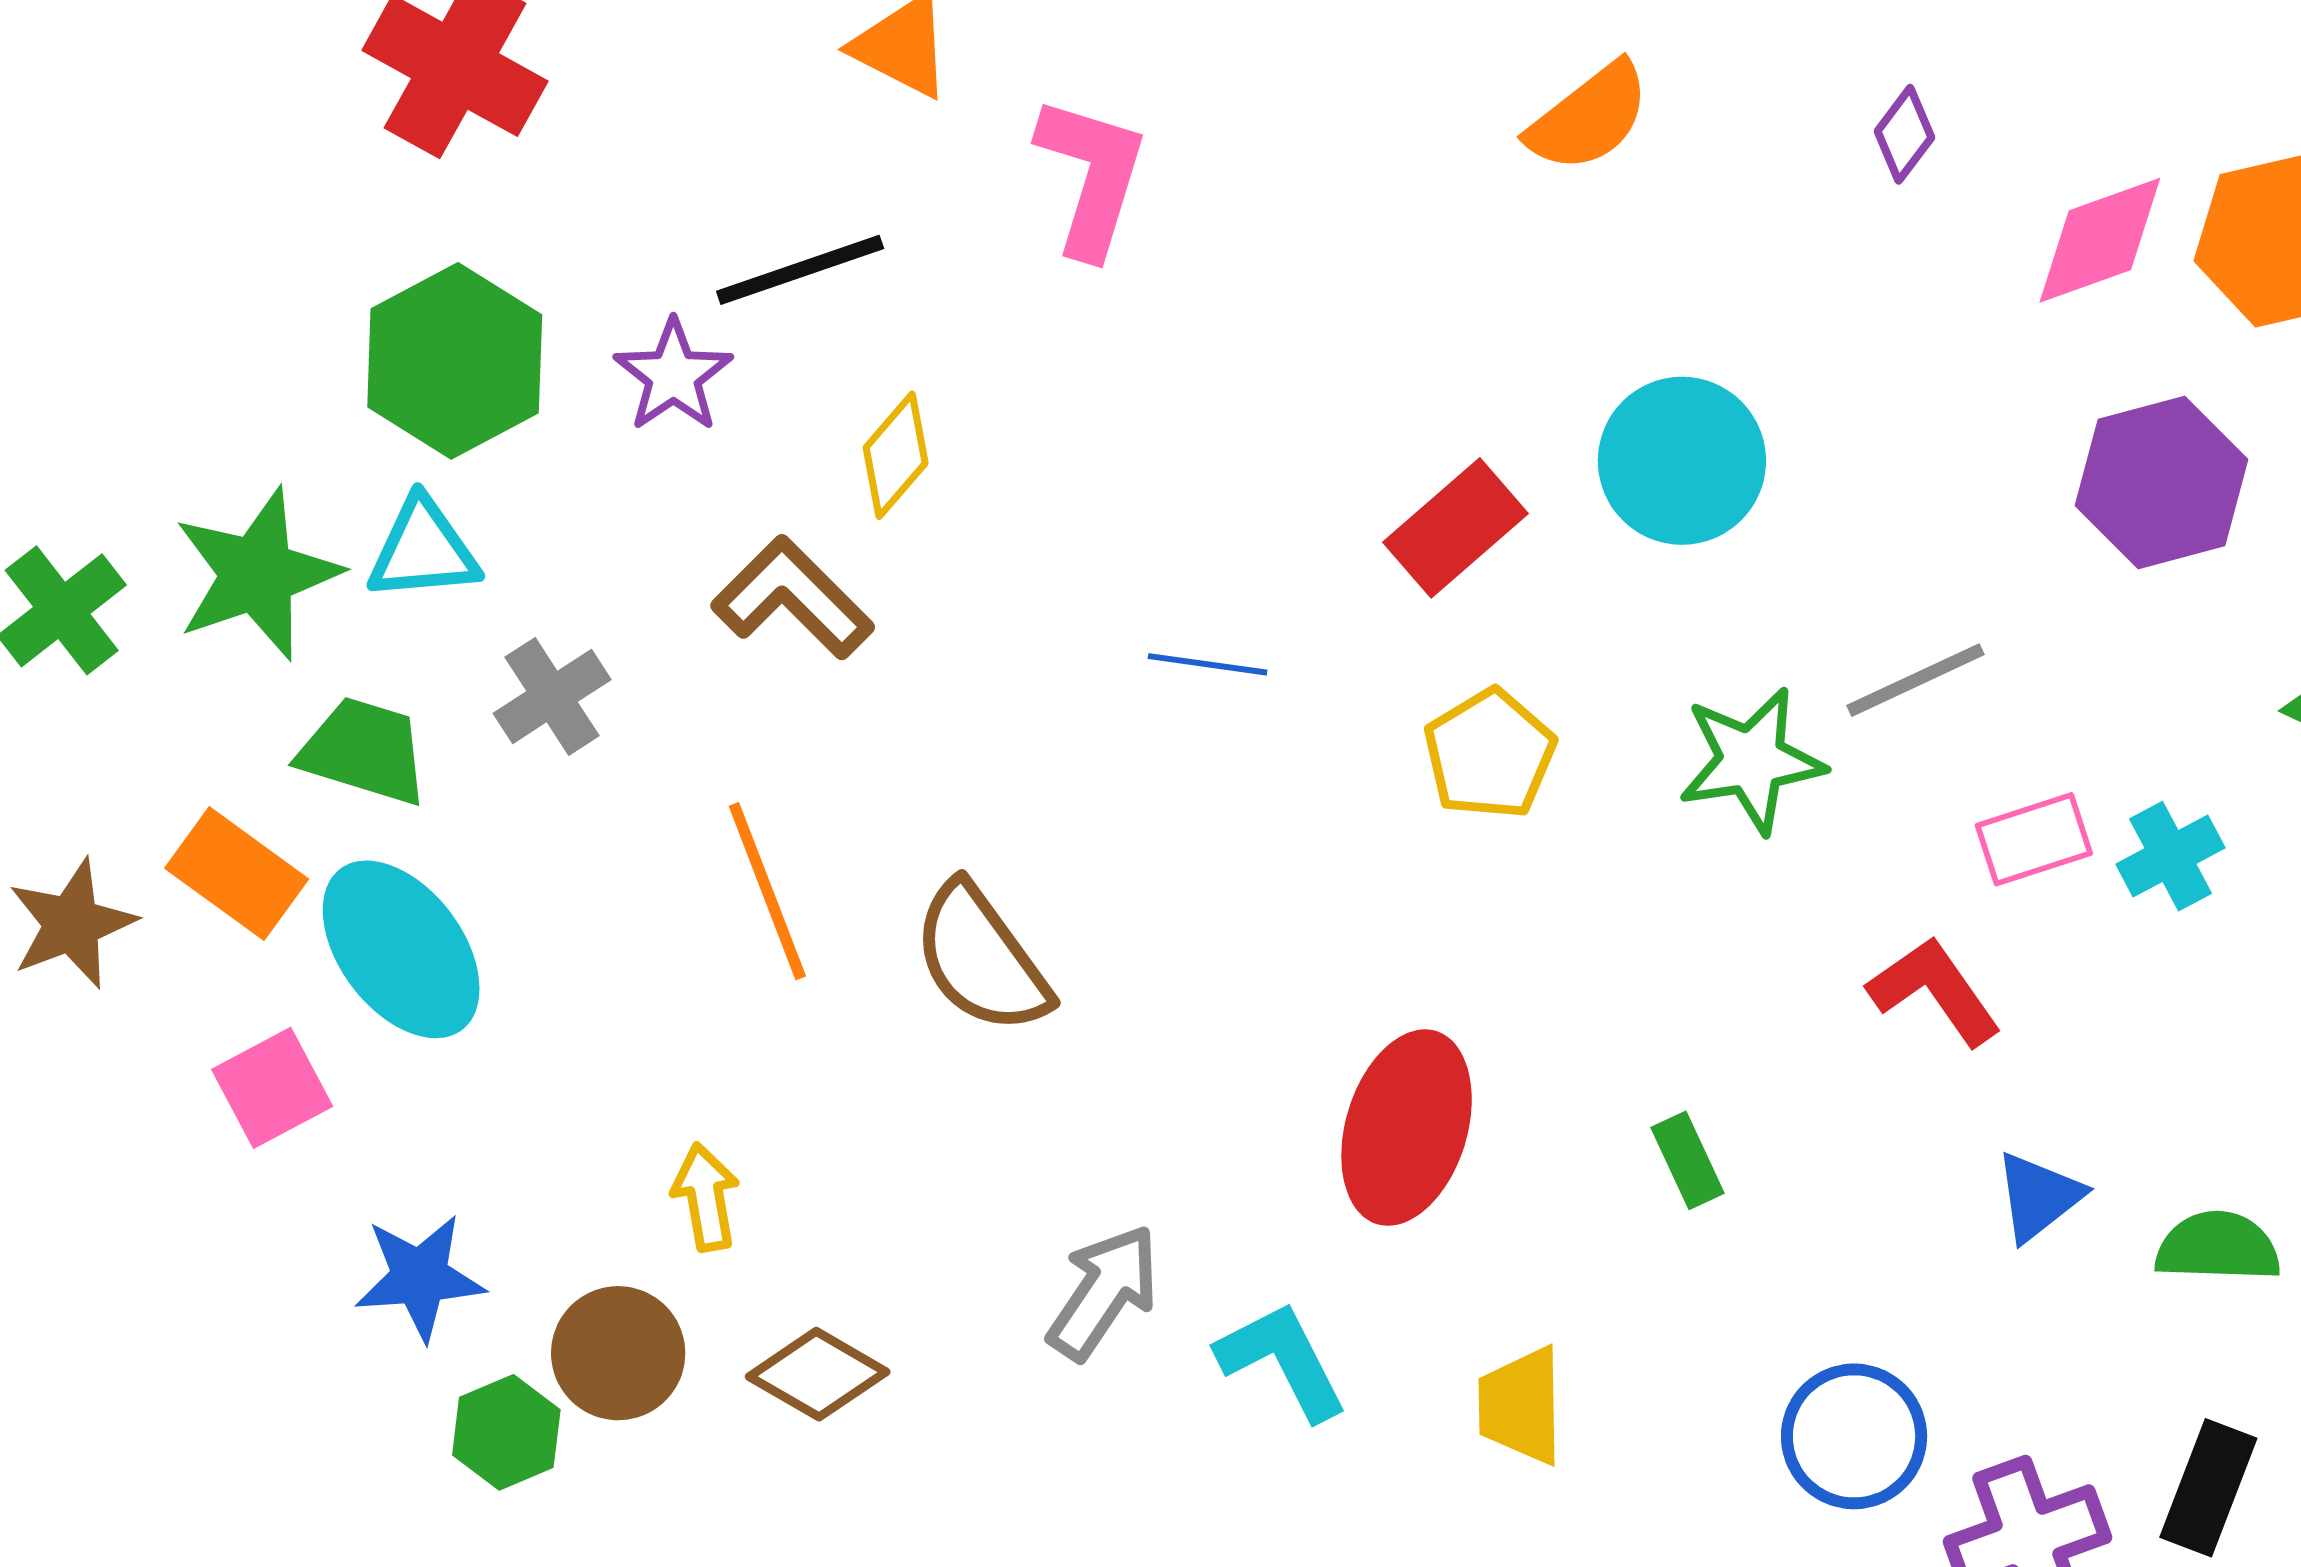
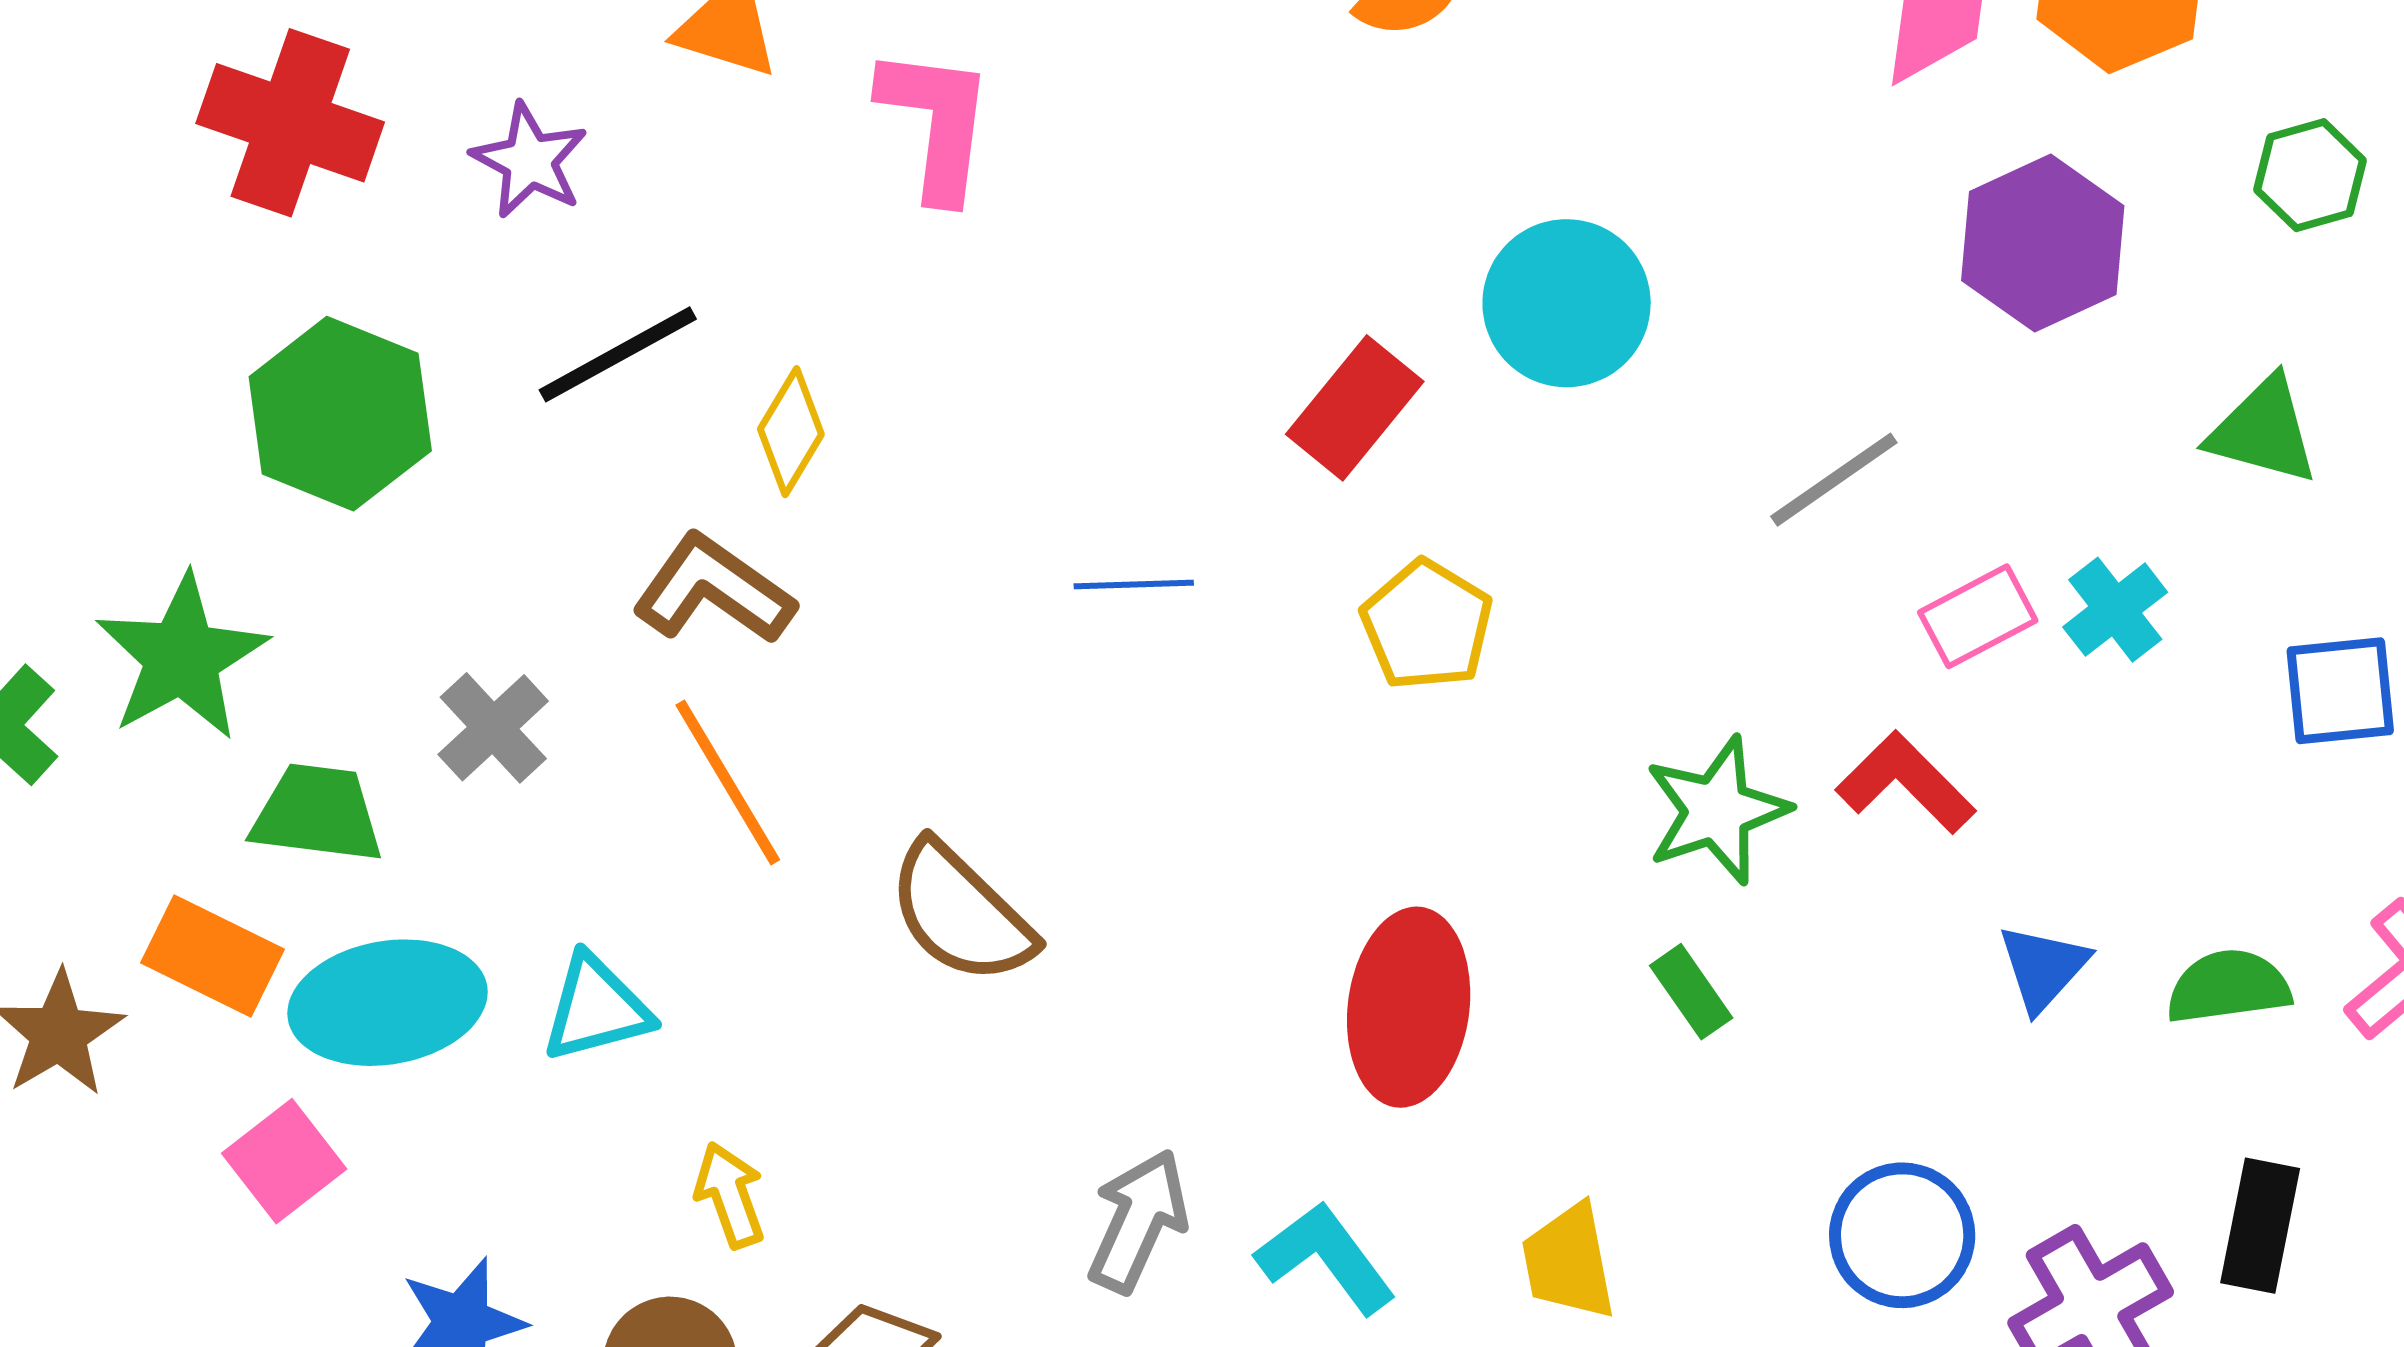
black line: (800, 270) -> (618, 354), moved
purple star: (673, 376) -> (530, 161), moved
cyan triangle: (423, 550) -> (596, 1008), moved
green star: (1752, 760) -> (1717, 811), moved
orange line: (767, 891) -> (728, 782), moved
cyan ellipse: (401, 949) -> (388, 1003), turned -53

